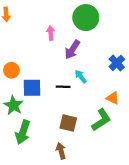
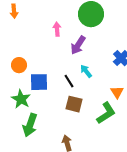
black line: (63, 87) -> (69, 81), turned 56
orange triangle: (113, 98) -> (117, 92), turned 32
brown square: (68, 123) -> (74, 104), moved

